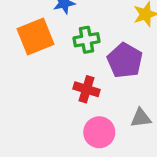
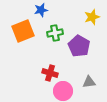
red cross: (87, 89) -> (50, 73), moved

